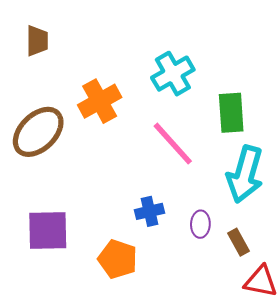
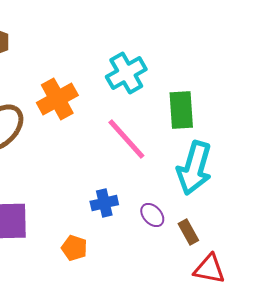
purple ellipse: (200, 224) -> (152, 215), turned -45
orange pentagon: (118, 259) -> (74, 248), size x0.7

